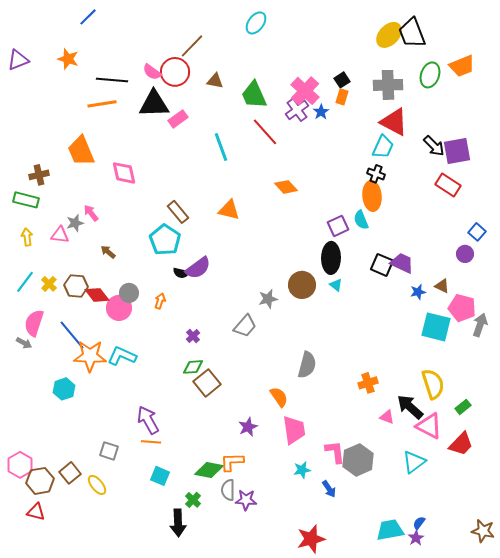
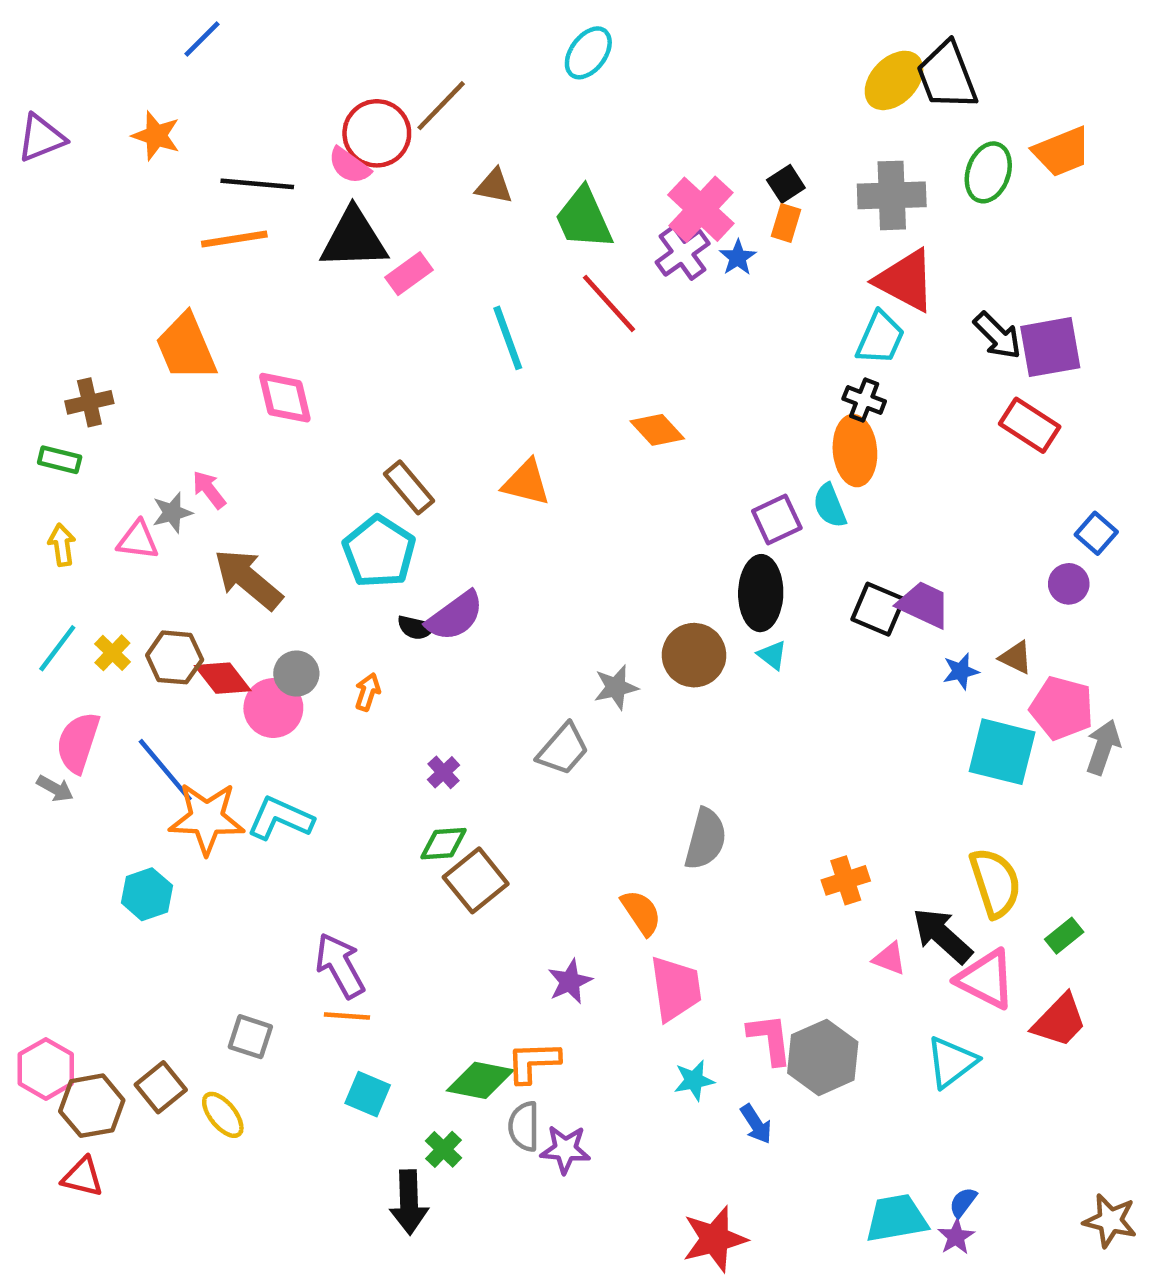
red circle: (175, 72) -> (377, 133), moved
green rectangle: (26, 200) -> (60, 460), size x0.7
brown arrow: (108, 252) -> (248, 579), size x2.0

